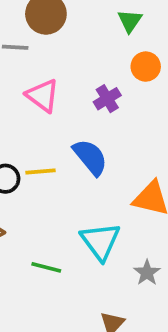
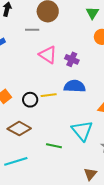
purple cross: (107, 99) -> (72, 59), moved, turned -32
blue semicircle: (90, 157) -> (75, 86), turned -45

